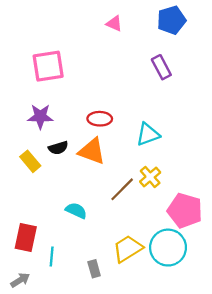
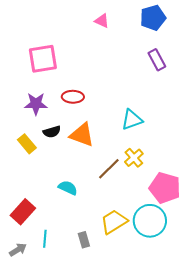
purple rectangle: (161, 67) -> (157, 60), moved
red ellipse: (100, 119) -> (73, 97), moved
red rectangle: (26, 237) -> (23, 212), turned 30
cyan line: (52, 257) -> (45, 239), moved

